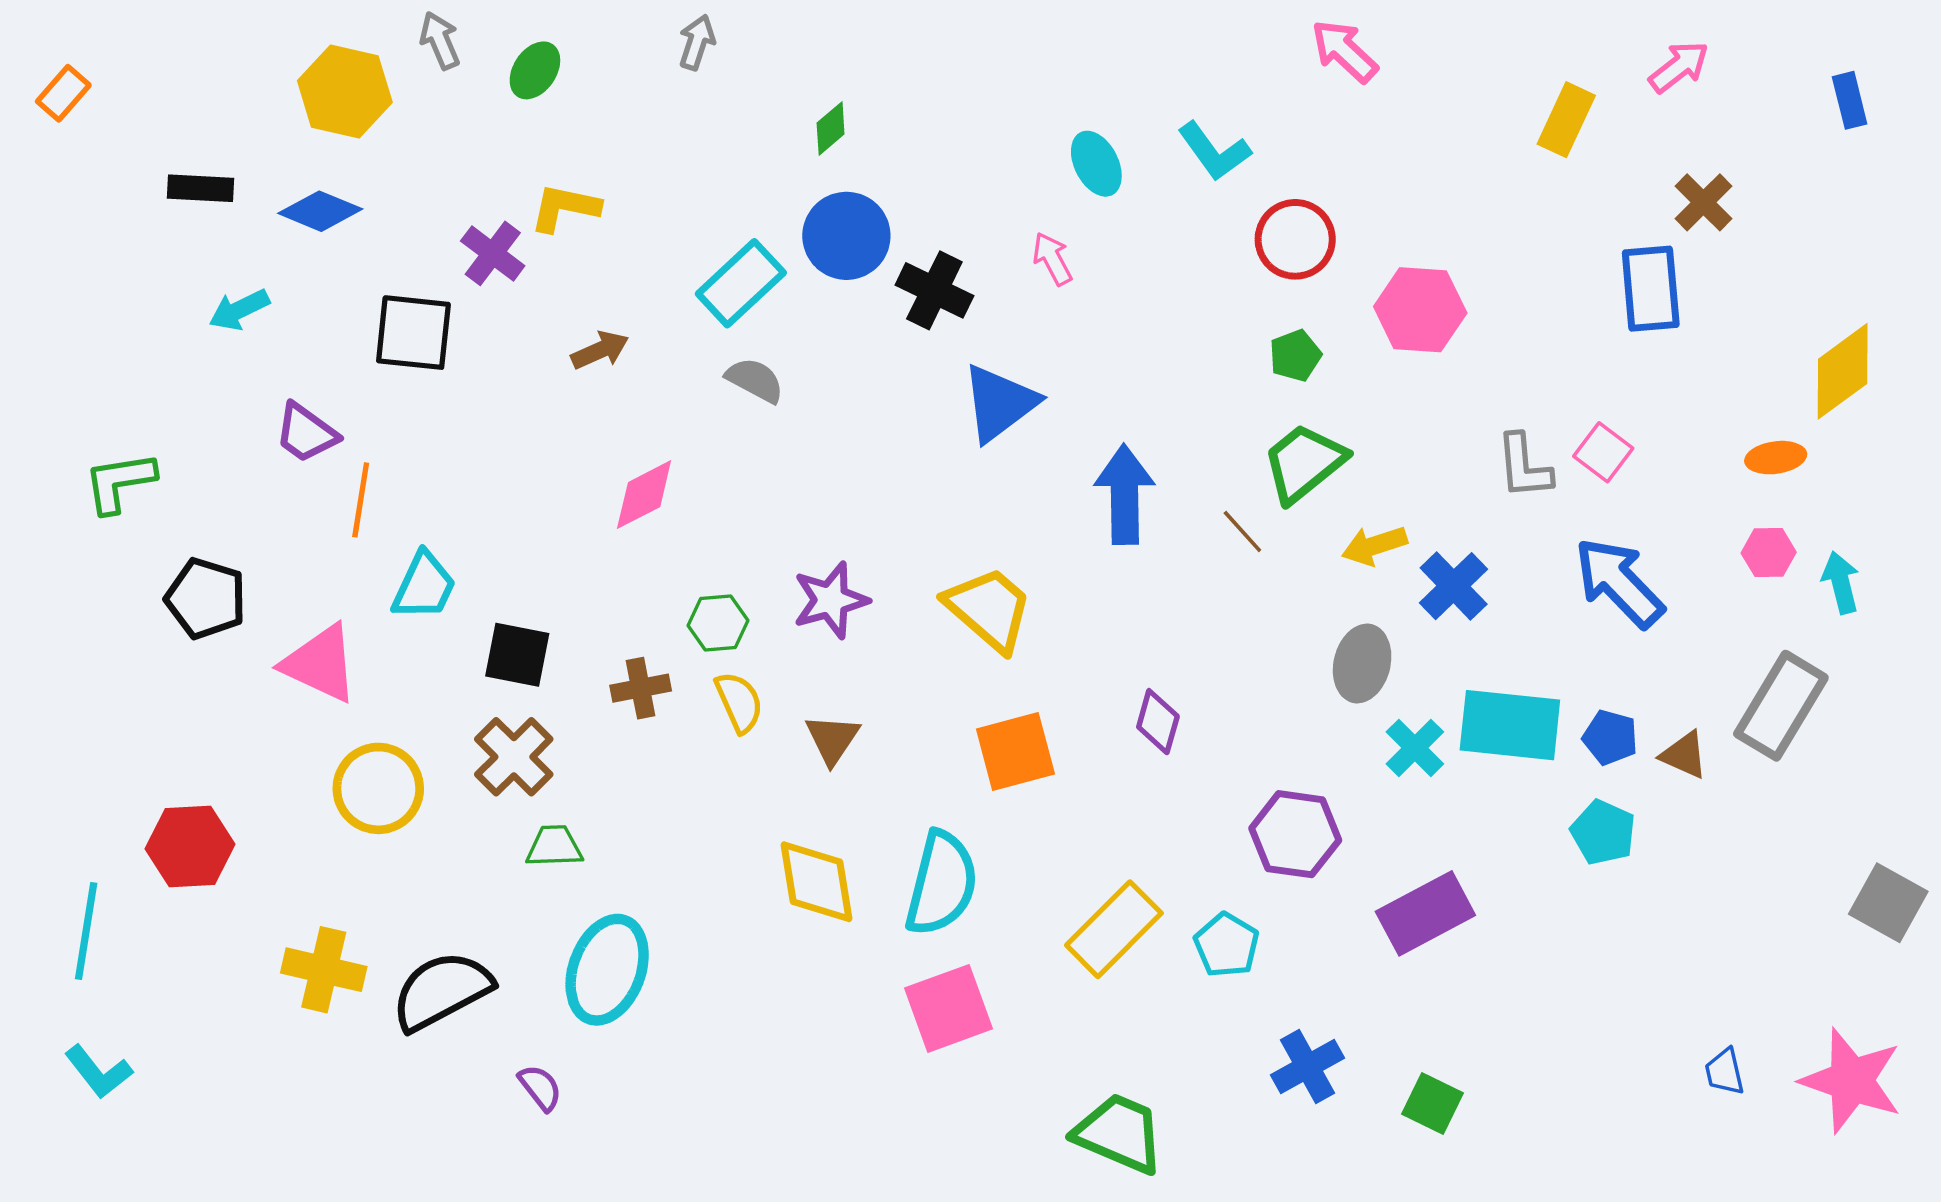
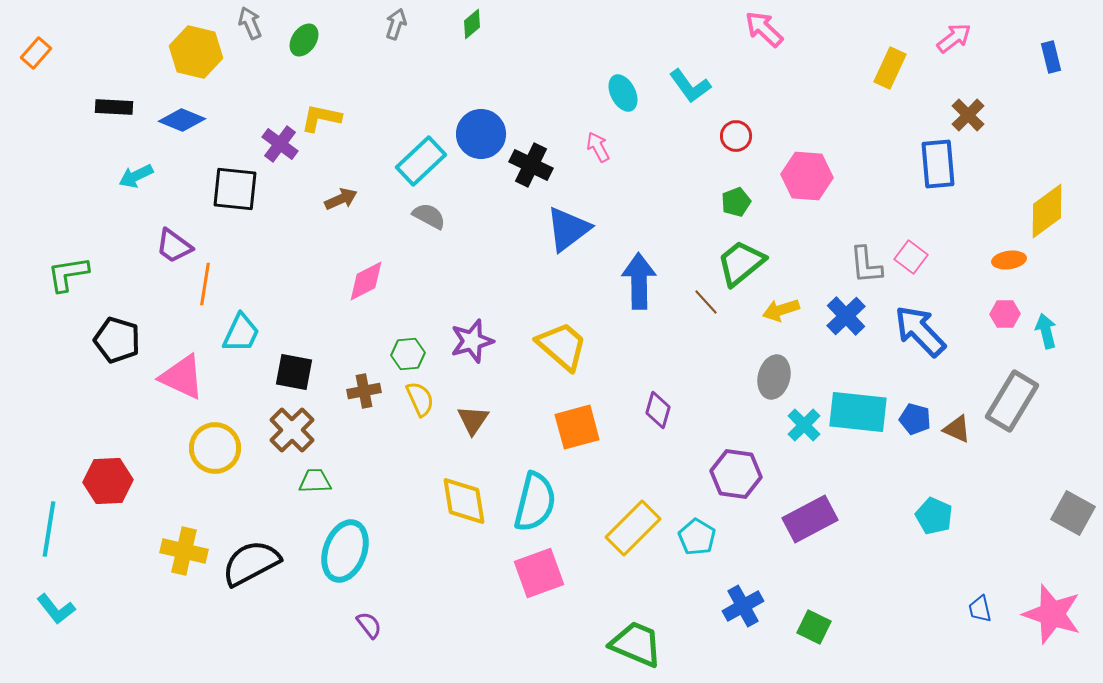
green diamond: (831, 128) -> (472, 24), moved
red circle: (1295, 239) -> (736, 136), size x0.7
blue cross: (1454, 586) -> (846, 316), moved
cyan pentagon: (1603, 832) -> (934, 516), moved
purple semicircle: (540, 1088) -> (369, 625), moved

